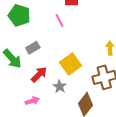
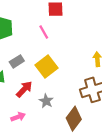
yellow square: (71, 64) -> (47, 66), moved

